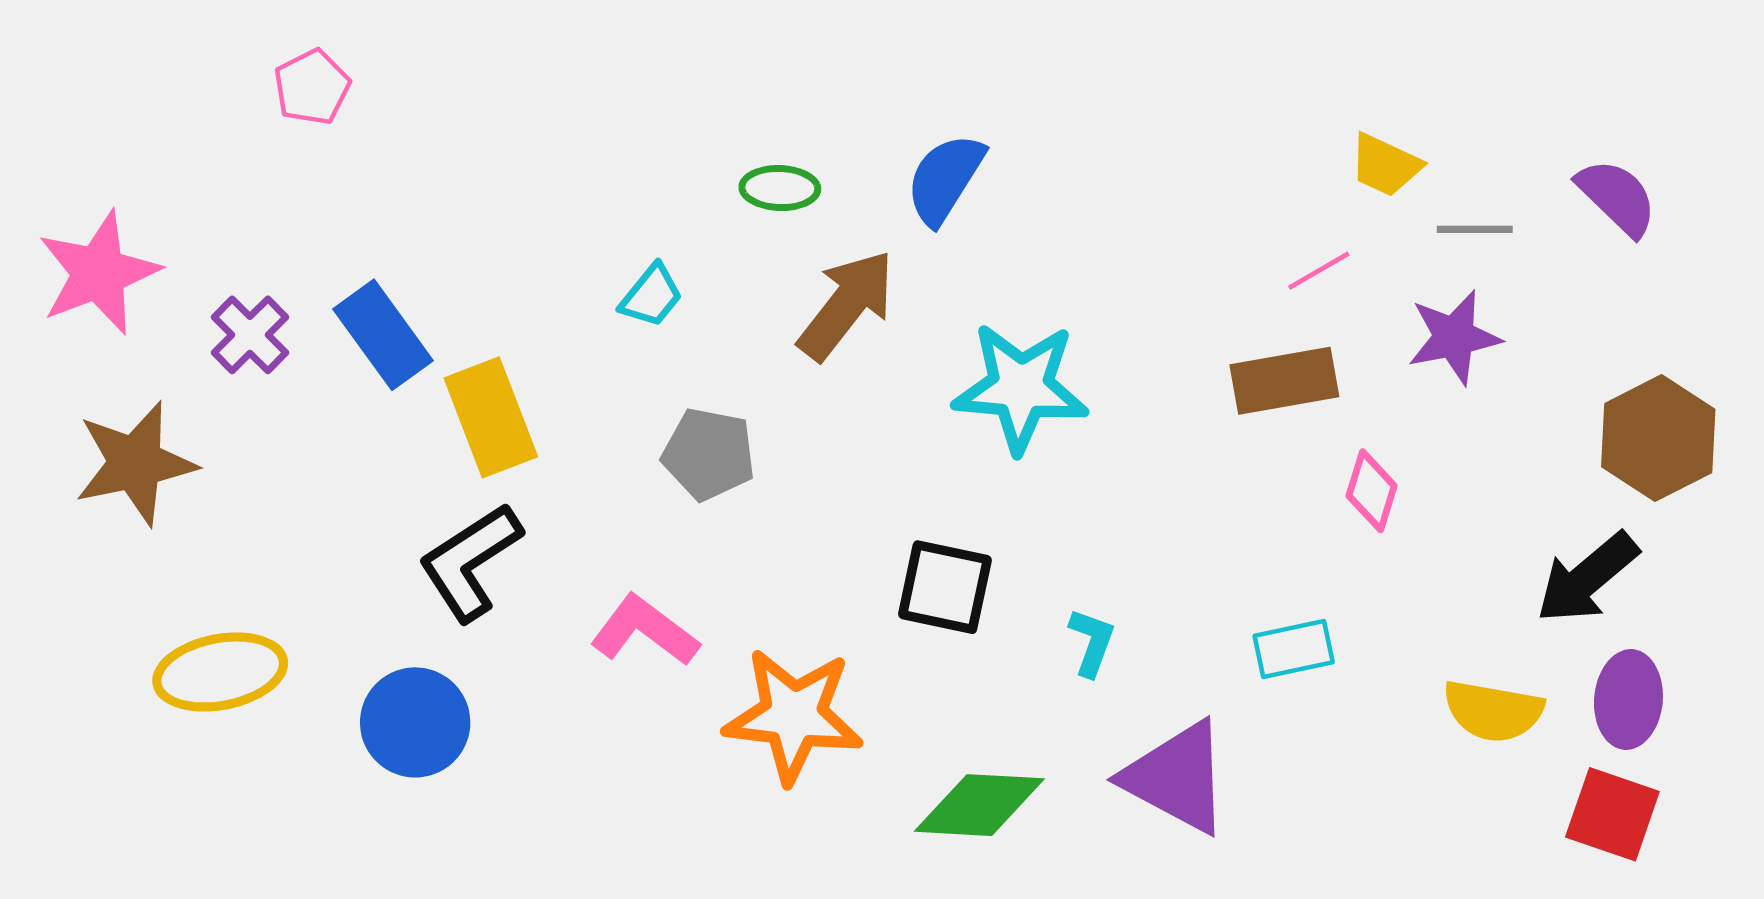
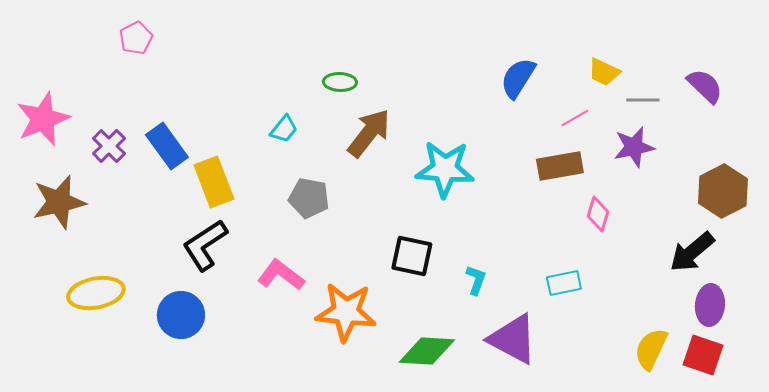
blue semicircle: (945, 179) -> (518, 78), moved
yellow semicircle: (1493, 711) -> (651, 349), moved, turned 105

